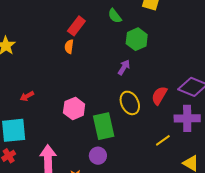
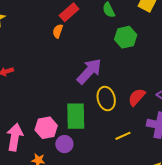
purple arrow: (124, 67) -> (89, 71), moved, size x1.8
pink hexagon: (74, 108) -> (46, 128), moved
yellow line: (163, 140) -> (123, 136), moved

